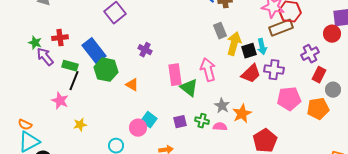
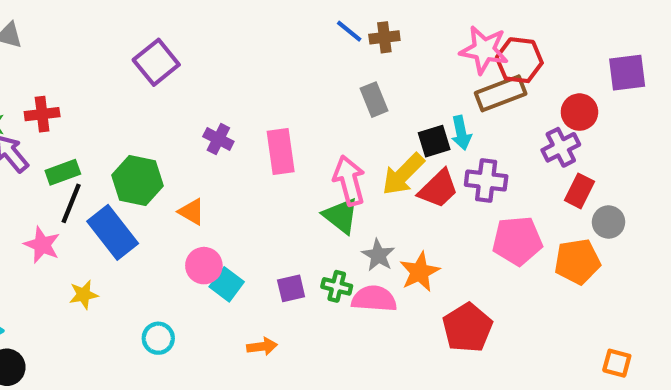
red circle: (332, 34) -> (579, 112), moved
yellow arrow: (234, 44) -> (403, 174), moved, turned -150
blue rectangle: (94, 51) -> (113, 232), moved
green rectangle: (70, 66) -> (63, 172), turned -35
pink rectangle: (175, 75) -> (281, 151), moved
green triangle: (189, 88) -> (341, 216), moved
pink semicircle: (220, 127) -> (374, 299), size x1.5
pink circle: (138, 128) -> (204, 266), moved

